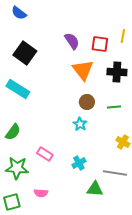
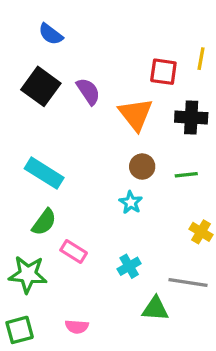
blue semicircle: (19, 13) -> (51, 34), moved
purple semicircle: (72, 41) -> (88, 91), moved
cyan rectangle: (18, 89) -> (44, 173), moved
green semicircle: (13, 132) -> (44, 222), moved
pink semicircle: (41, 193) -> (77, 327), moved

